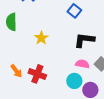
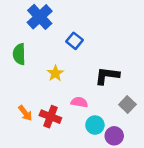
blue square: (74, 11) -> (75, 41), moved
pink semicircle: (82, 64) -> (79, 102), moved

